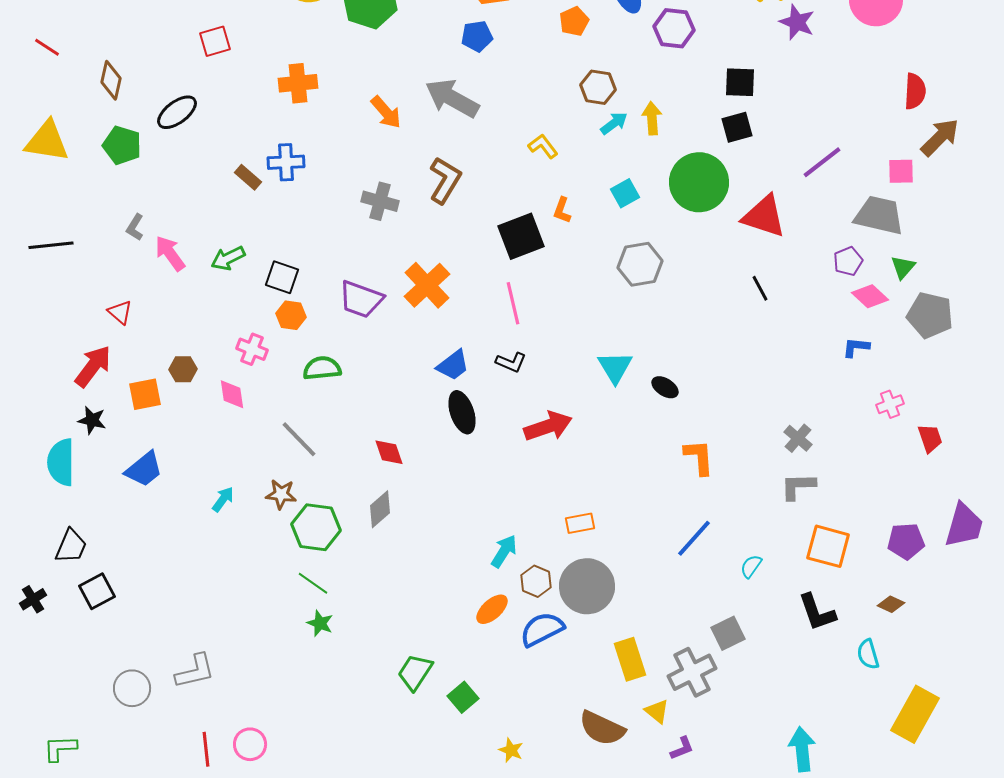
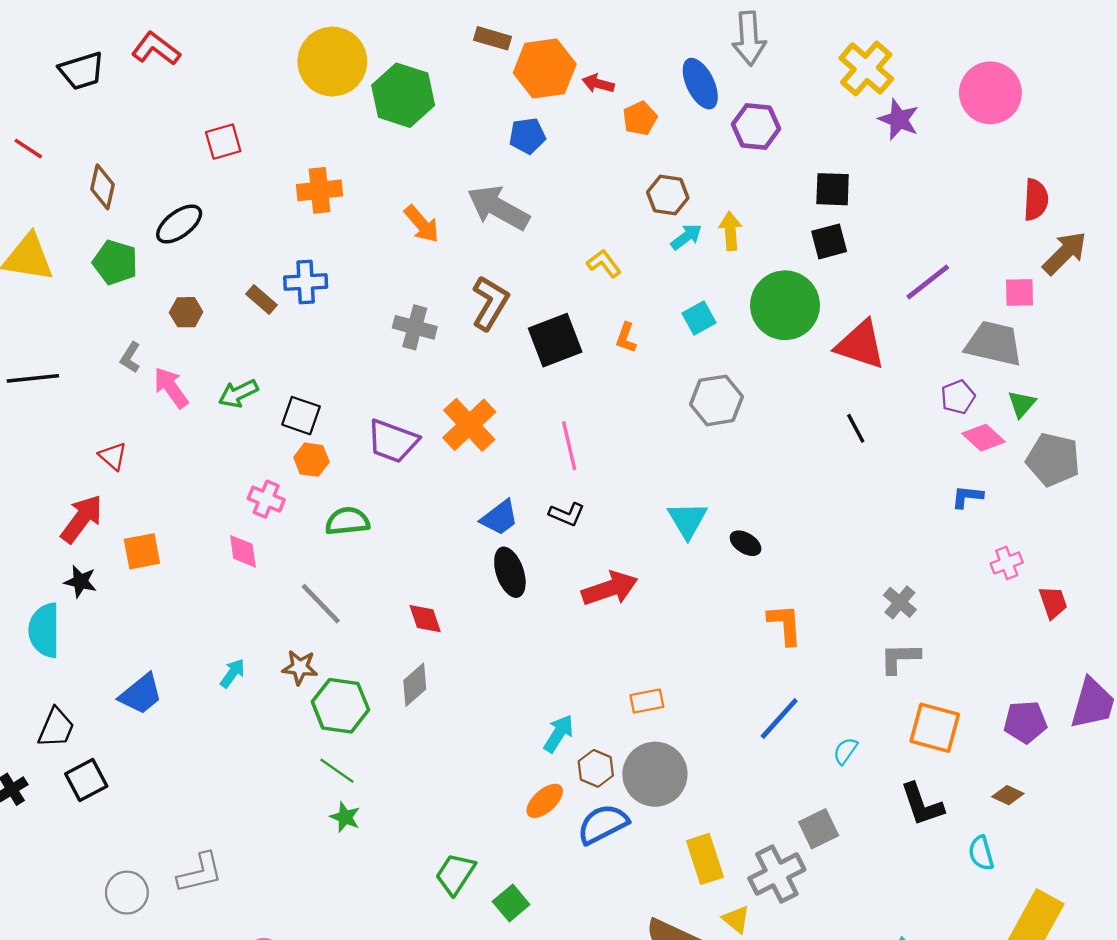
black square: (521, 236) -> (555, 340), moved
brown hexagon: (183, 369) -> (186, 312), moved
blue trapezoid: (144, 469) -> (141, 694), moved

